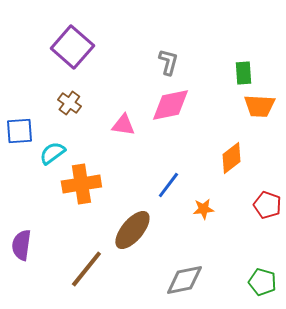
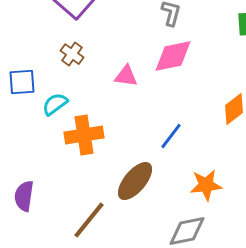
orange star: (203, 209) -> (206, 185), moved, size x1.5

